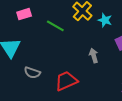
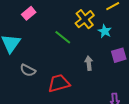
pink rectangle: (24, 14) -> (29, 13), turned -32
green line: (55, 26) -> (63, 37), moved

